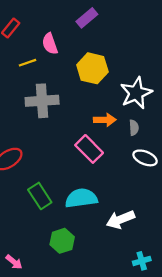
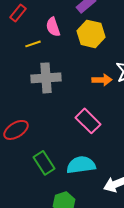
yellow hexagon: (92, 68) -> (91, 34), moved
orange arrow: (105, 120) -> (102, 80), moved

